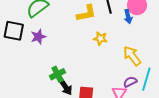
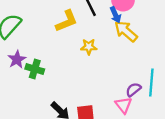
yellow arrow: (132, 56) -> (126, 31), moved
green cross: (57, 74) -> (35, 69), moved, turned -35

